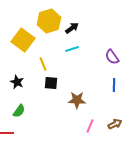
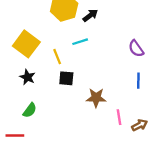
yellow square: (23, 40) -> (26, 44), moved
cyan line: (72, 49) -> (80, 42), moved
pink line: (90, 126) -> (119, 117), moved, turned -32

